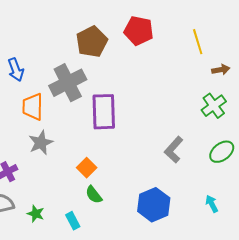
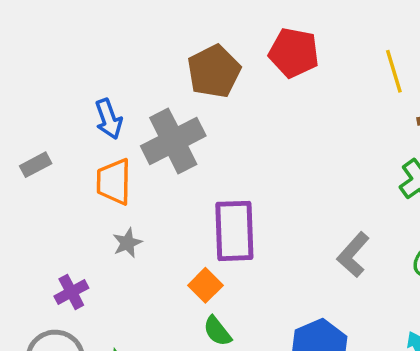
blue arrow: (16, 70) -> (109, 119), moved
purple rectangle: (104, 112) -> (234, 231), moved
gray star: (41, 143) -> (127, 243), size x0.7

